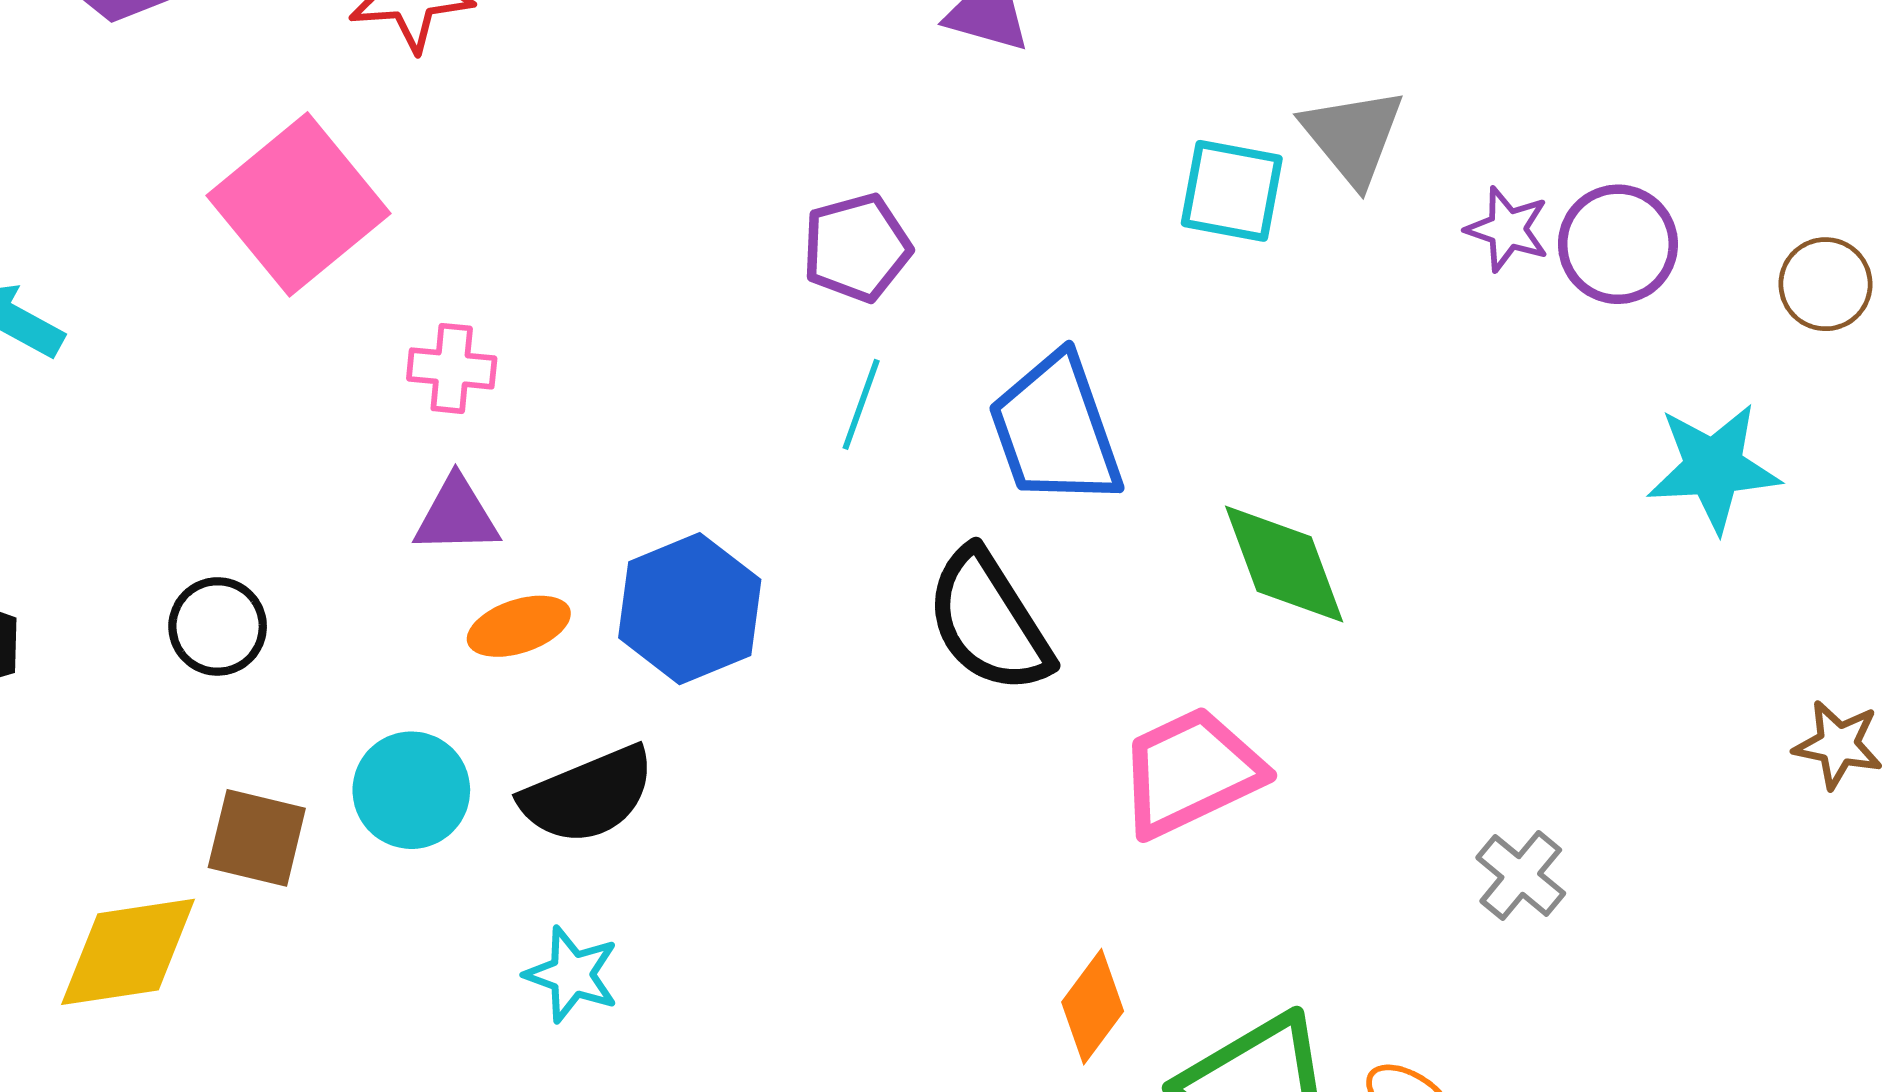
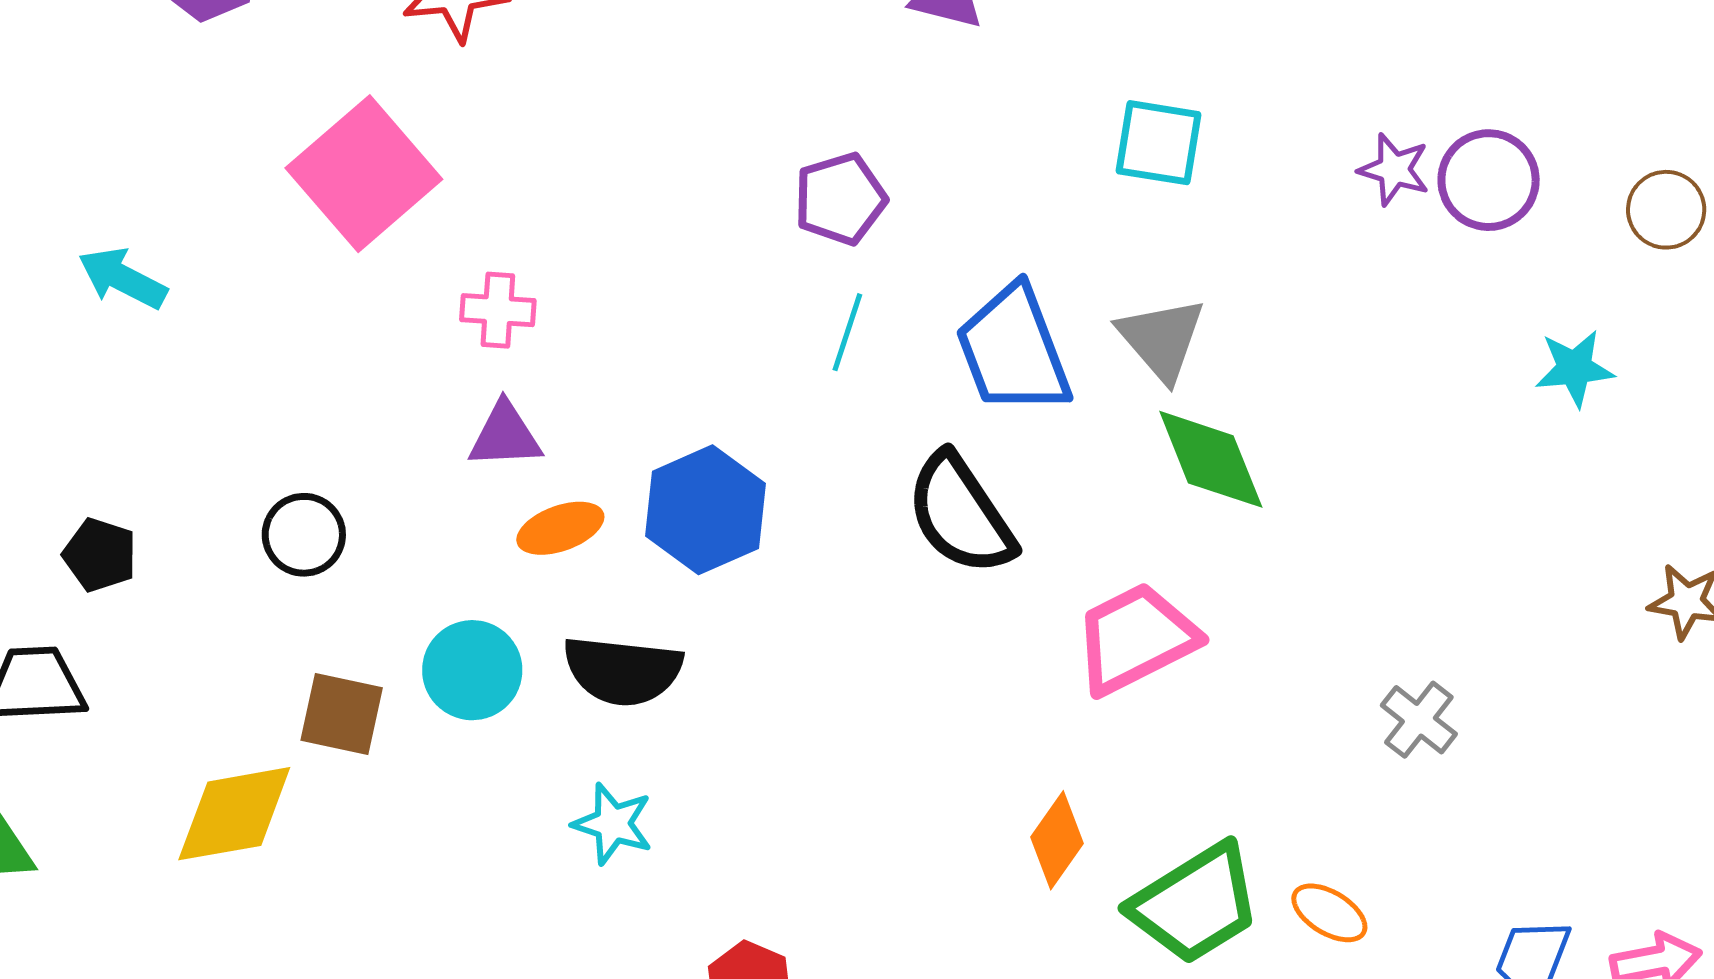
gray triangle: (1353, 136) -> (1162, 339), moved
cyan star: (1714, 468) -> (1575, 368), size x0.7
black semicircle: (588, 795) -> (623, 671), turned 30

